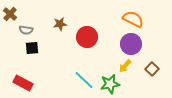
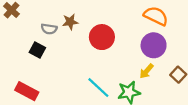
gray semicircle: (26, 30) -> (49, 29), moved
black square: (32, 48) -> (37, 50), turned 32

